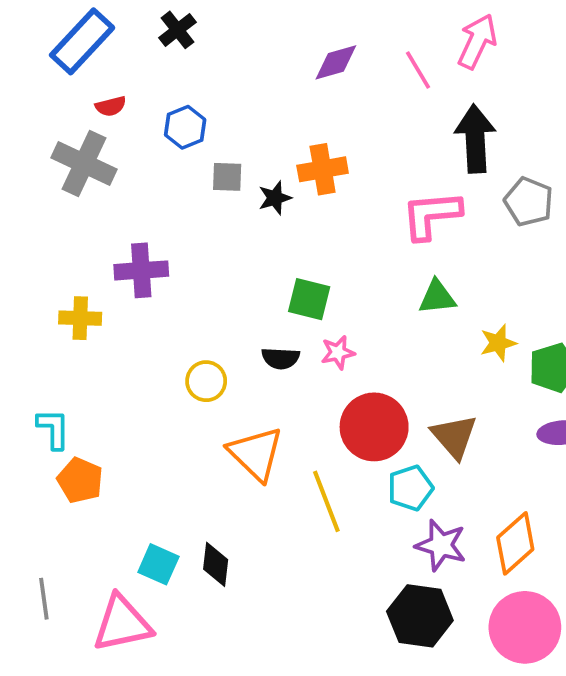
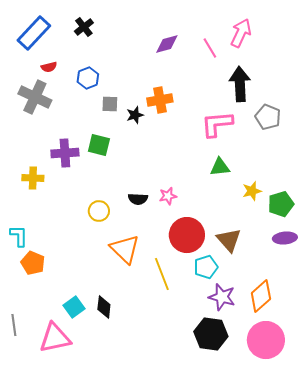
green square: (309, 299) -> (99, 145), moved
cyan square: (158, 564) -> (74, 307), turned 30

